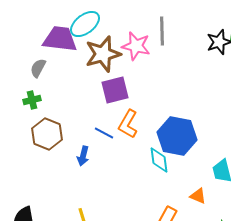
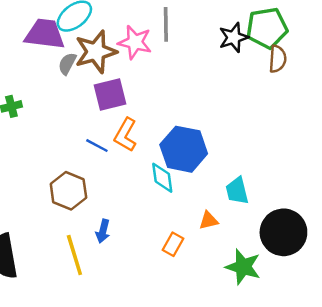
gray semicircle: (38, 68) -> (67, 64), moved
brown hexagon: (47, 134) -> (68, 191), moved
blue arrow: (83, 156) -> (103, 231), moved
orange triangle: (198, 196) -> (209, 220), turned -36

